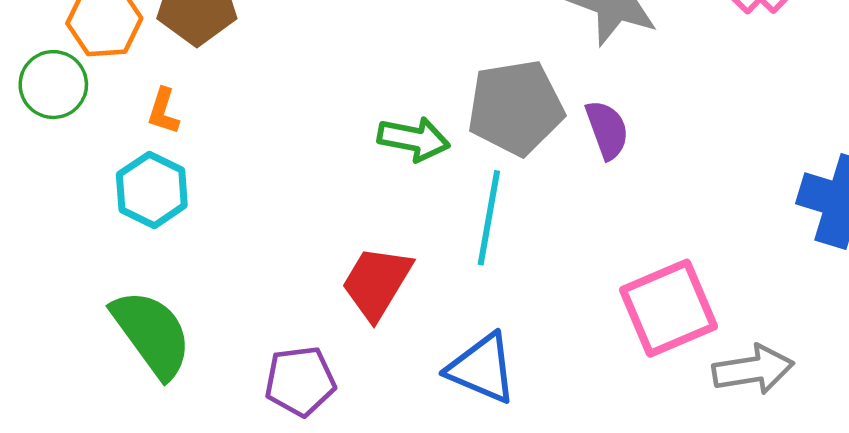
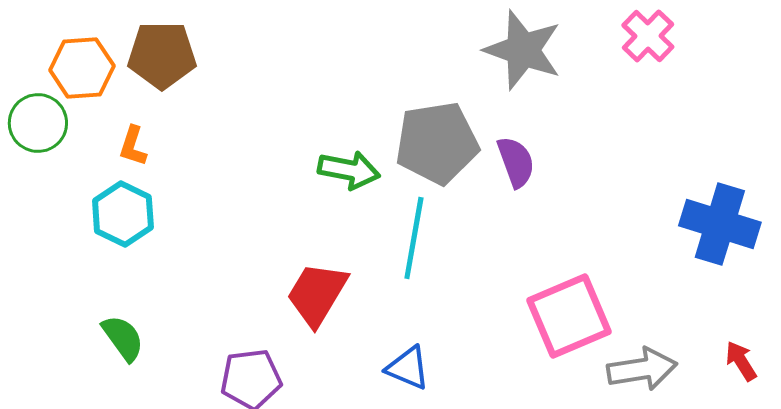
green semicircle: (152, 334) -> (123, 338), size x0.6
blue triangle: (482, 368) -> (408, 368), size x0.7

